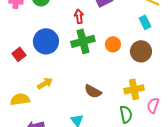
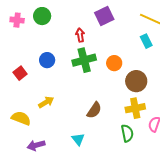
blue circle: (46, 41) -> (47, 60), size x0.6
brown circle: (141, 51) -> (136, 81), moved
brown semicircle: (93, 91) -> (94, 110), turned -84
yellow semicircle: (20, 99) -> (21, 118), turned 30

